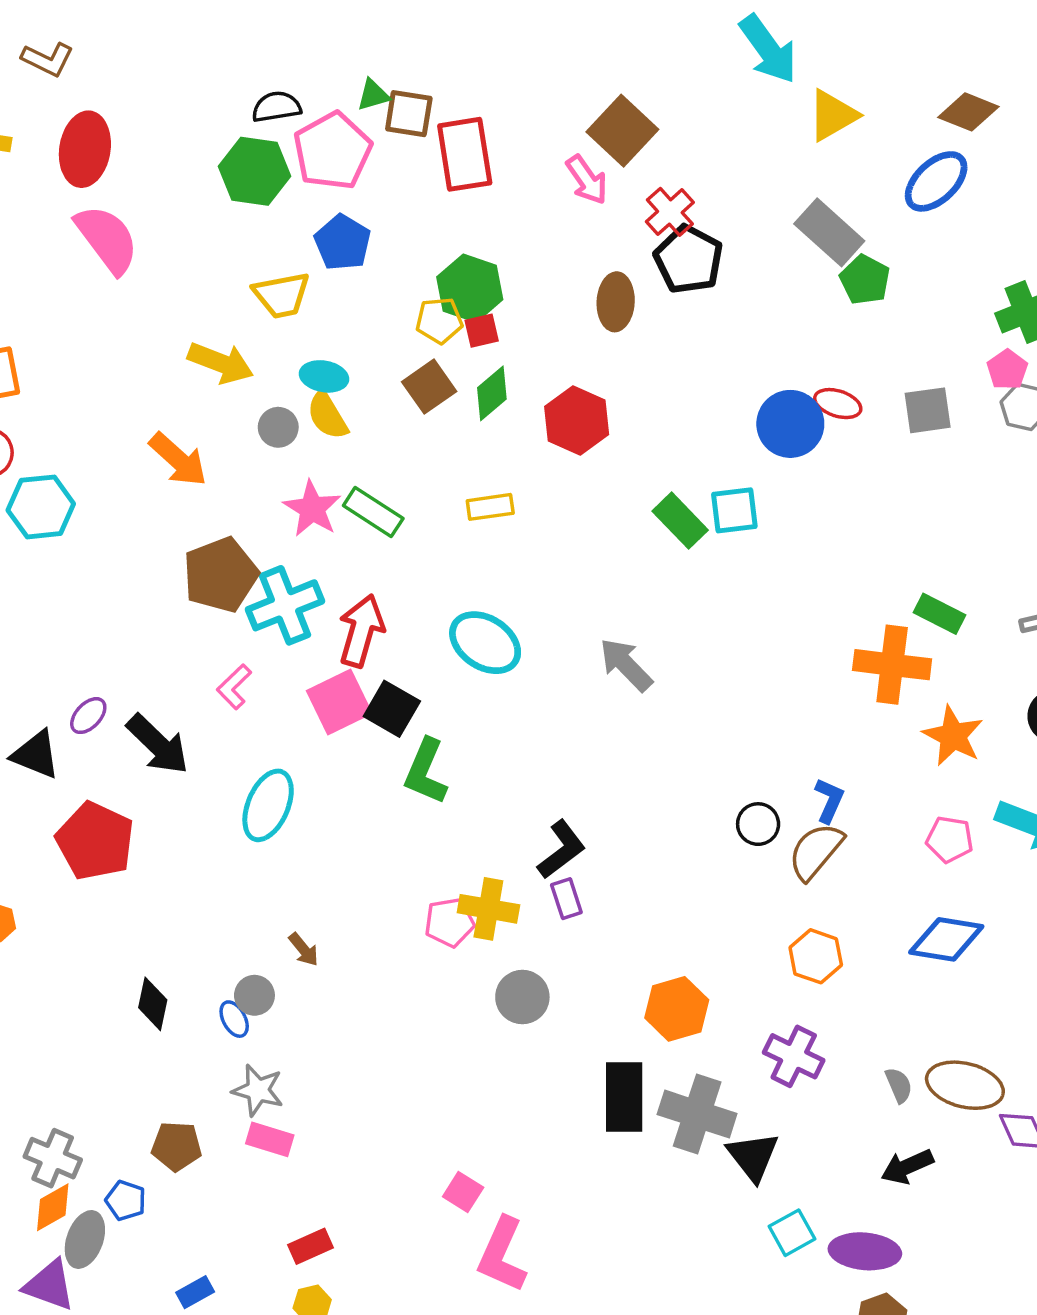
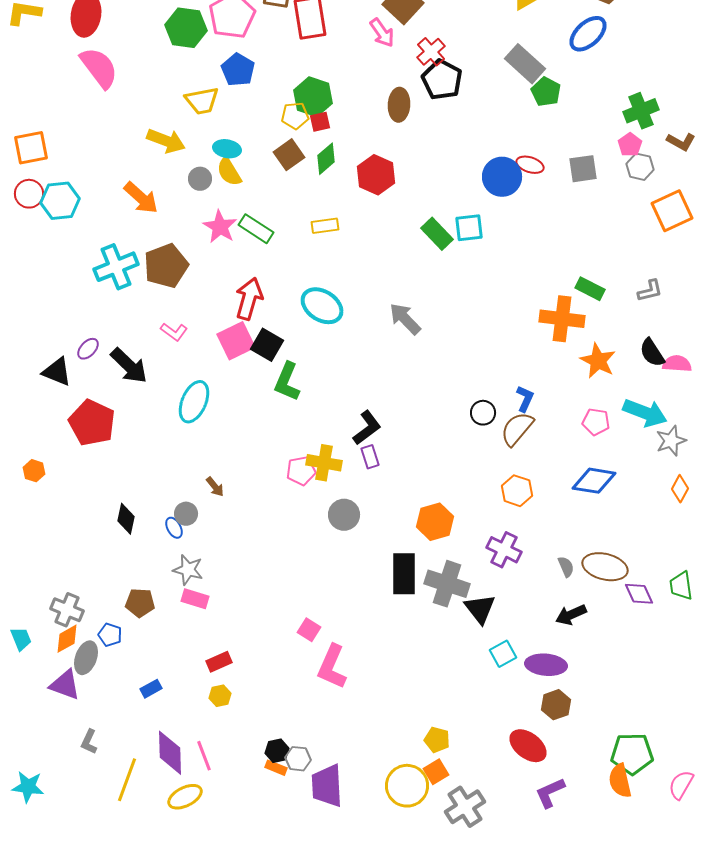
cyan hexagon: (41, 507) -> (60, 201), moved
cyan cross: (285, 605) -> (116, 267), moved
pink L-shape: (234, 687) -> (174, 332), turned -100

